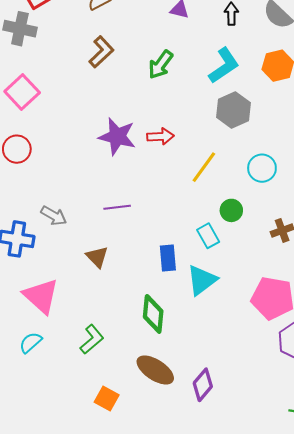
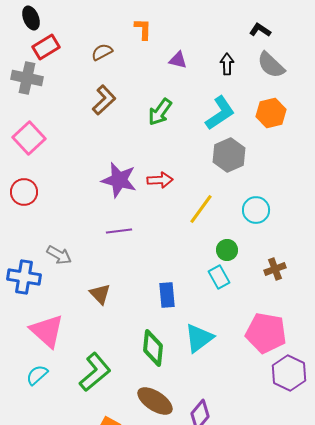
purple line: (117, 207) -> (119, 231), moved
cyan rectangle: (208, 236) -> (219, 277), moved
cyan triangle: (202, 280) -> (199, 338), moved
green L-shape: (92, 339) -> (95, 372), size x1.4

